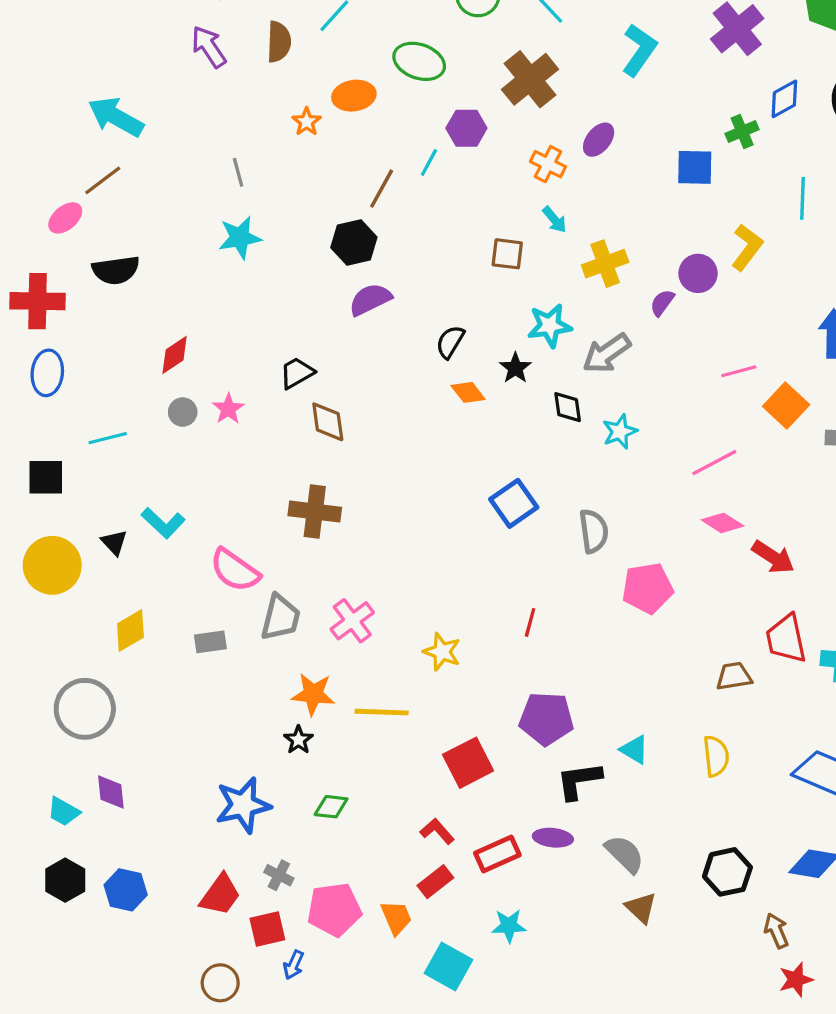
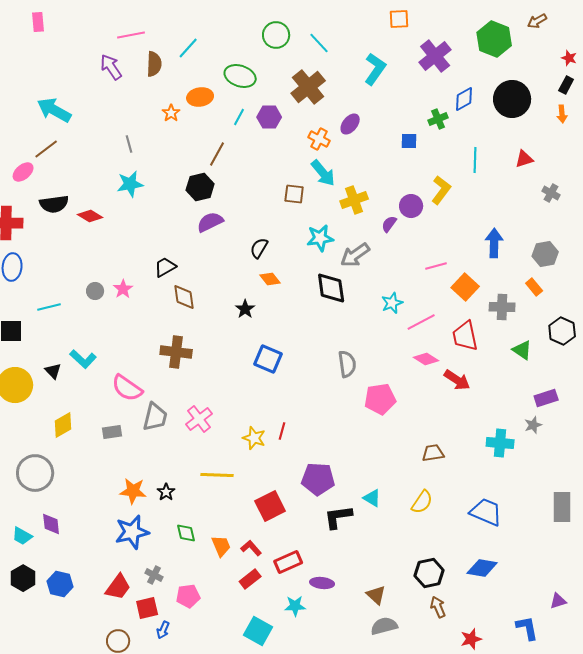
cyan line: (429, 162) -> (239, 117), moved
blue square: (695, 167) -> (409, 141), size x0.7
cyan arrow: (555, 220) -> (323, 173), size x1.6
red diamond: (175, 355) -> (90, 216), moved, turned 65
black star: (515, 368) -> (245, 309), moved
black diamond: (568, 407) -> (331, 288), size x1.6
cyan star: (620, 432) -> (392, 303), moved
blue square: (514, 503) -> (268, 359), moved, turned -32
red line: (530, 622) -> (282, 431), moved
red trapezoid: (786, 639) -> (465, 336), moved
orange star: (313, 694) -> (133, 491), moved
yellow semicircle: (716, 756) -> (422, 502), turned 40
green diamond: (331, 807) -> (186, 533), turned 70
purple ellipse: (553, 838) -> (322, 583), moved
gray semicircle: (625, 854) -> (384, 626), moved, turned -60
pink pentagon: (334, 909) -> (188, 596), size x0.7
orange trapezoid: (396, 918) -> (221, 546), moved
brown arrow: (776, 931) -> (438, 607), moved

